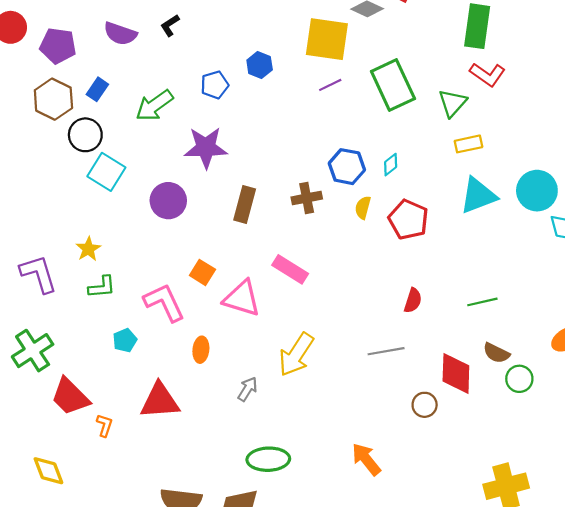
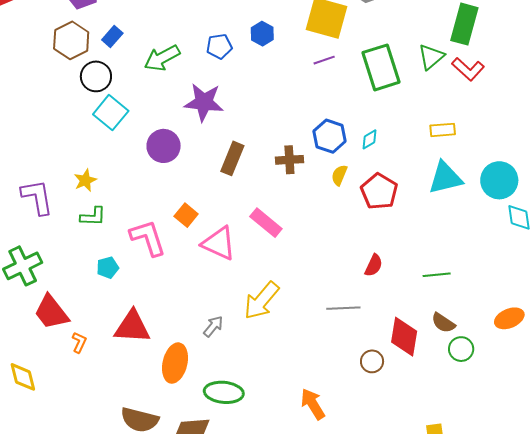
green triangle: (452, 103) -> (431, 57), moved
orange ellipse: (201, 350) -> (175, 363), moved, size x1.6

